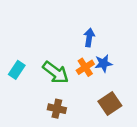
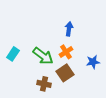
blue star: (103, 63) -> (93, 62), moved
brown square: (110, 103) -> (65, 73), moved

